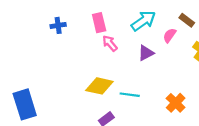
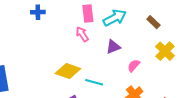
pink rectangle: (99, 23) -> (88, 13), moved
pink semicircle: (170, 35) -> (134, 66), moved

